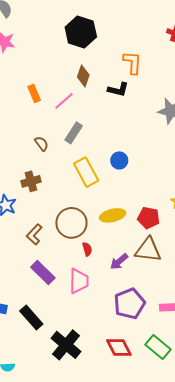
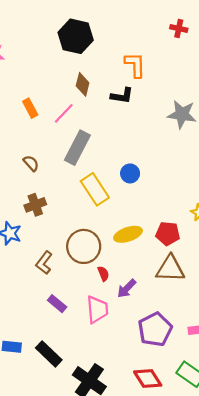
gray rectangle: (74, 133) -> (77, 148), size x1.4
brown semicircle: (41, 144) -> (31, 163), moved
purple arrow: (119, 261) -> (127, 288), moved
purple rectangle: (43, 273) -> (57, 304), size x0.7

